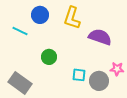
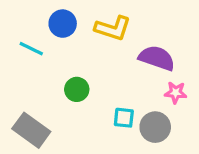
yellow L-shape: (72, 18) -> (113, 28), turned -90
pink star: (117, 69) -> (176, 93), moved

